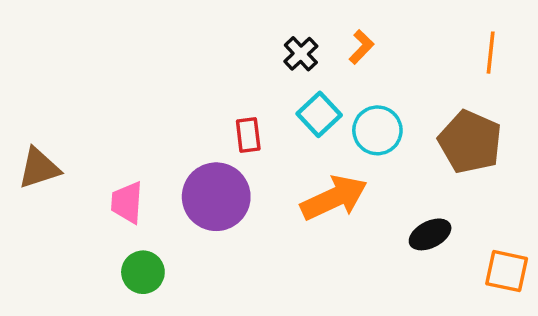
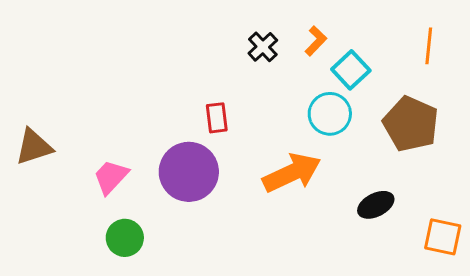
cyan square: (319, 114) -> (351, 70), moved
pink trapezoid: (127, 202) -> (111, 177), turned 39

